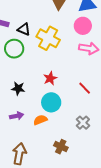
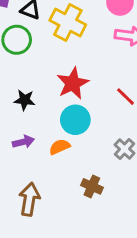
red star: (50, 78) -> (73, 83), size x1.5

